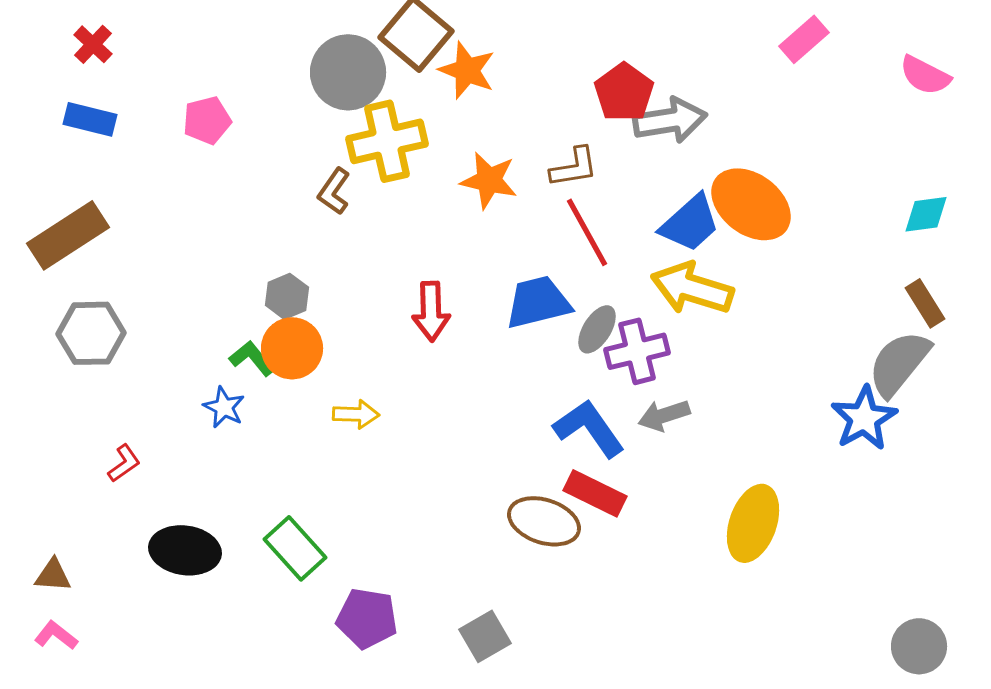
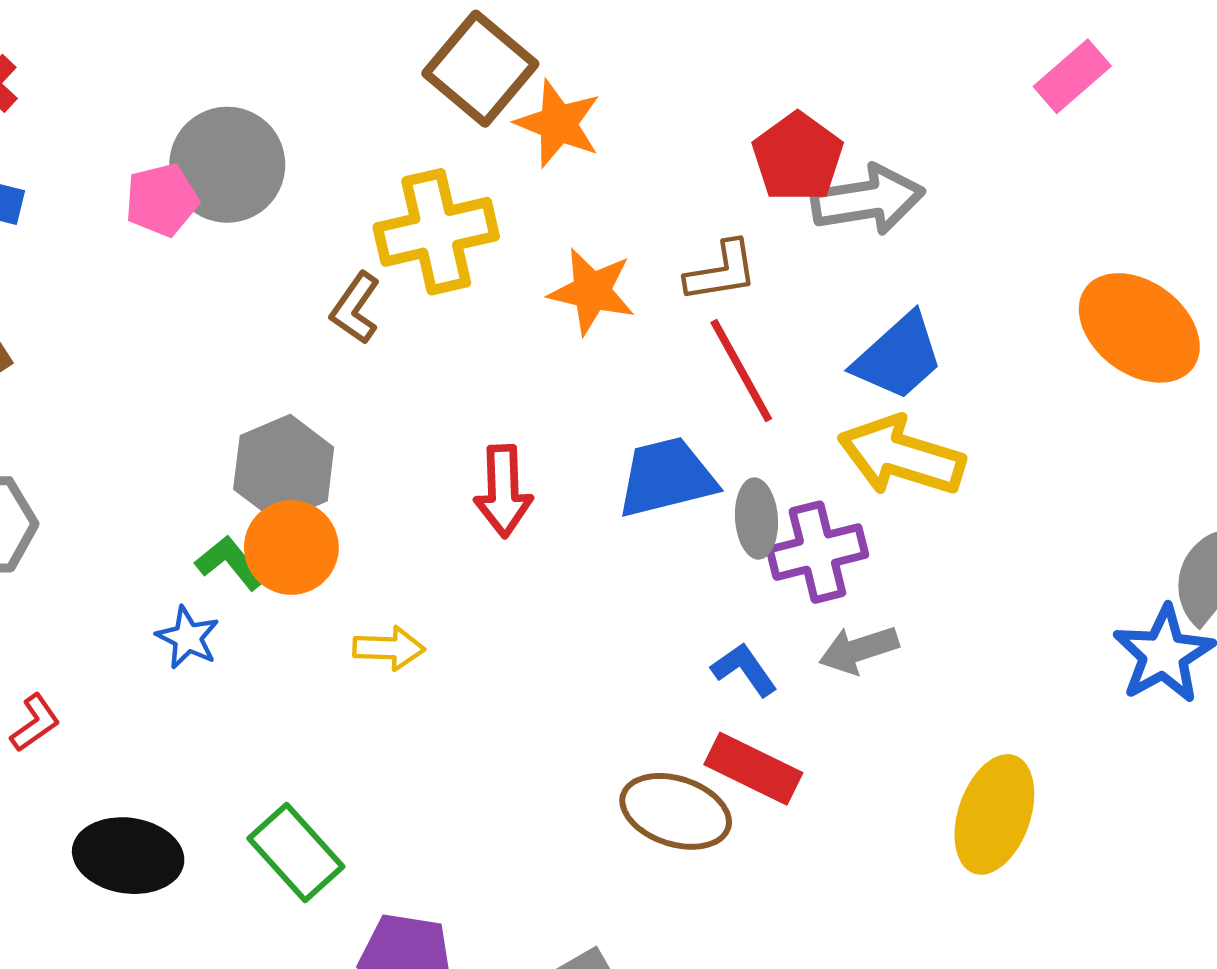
gray circle: (348, 72) -> (227, 165), moved
orange ellipse: (751, 204) -> (1139, 328), moved
gray hexagon: (287, 296) -> (284, 468), size x1.5
gray ellipse: (597, 329) -> (756, 519), turned -36
blue L-shape: (589, 428) -> (744, 670), size x0.6

